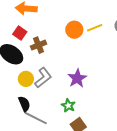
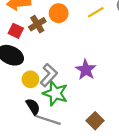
orange circle: (74, 30) -> (59, 13), moved
brown cross: (38, 45) -> (37, 24), moved
green star: (68, 105) -> (55, 93), moved, size x1.6

